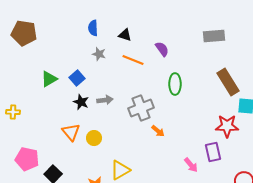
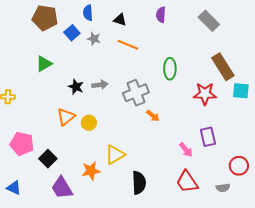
brown pentagon: (24, 33) -> (45, 18), moved
gray rectangle: (214, 36) -> (209, 21), turned 50
purple semicircle: (162, 49) -> (161, 15), moved, turned -140
blue square: (77, 78) -> (72, 33), moved
red star: (227, 126) -> (205, 94), moved
orange triangle: (71, 132) -> (66, 117), turned 30

